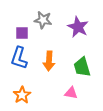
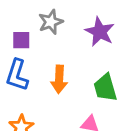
gray star: (43, 20) -> (51, 22), turned -30

